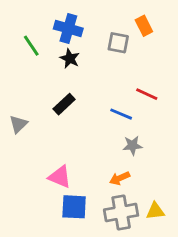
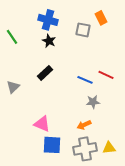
green line: (31, 46) -> (12, 37), moved
red line: (147, 94) -> (106, 75), moved

